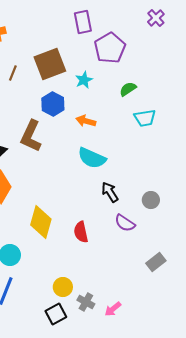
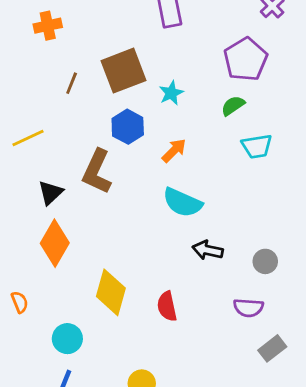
purple pentagon: (110, 48) -> (246, 59), moved
orange arrow: (86, 121) -> (174, 151), turned 120
black arrow: (110, 192) -> (208, 250), turned -45
purple semicircle: (125, 223) -> (248, 308), moved, turned -30

